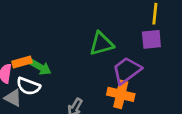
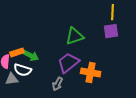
purple trapezoid: (127, 70) -> (68, 63), moved
gray triangle: (13, 98) -> (12, 79), turned -32

